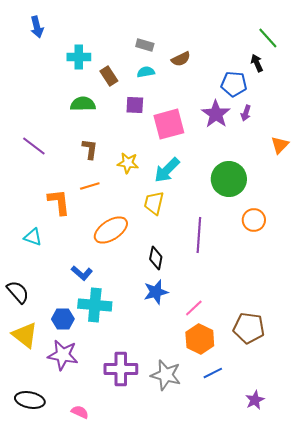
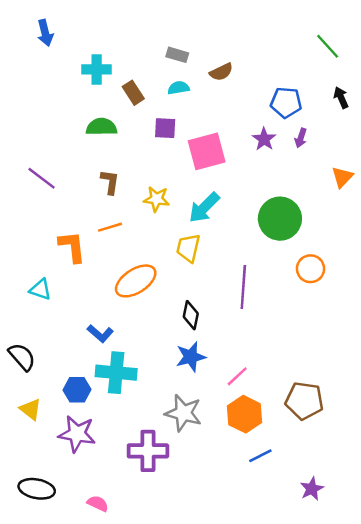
black arrow: (257, 63) -> (341, 98), moved
purple star: (216, 114) -> (264, 139), size x0.7
yellow triangle: (25, 335) -> (31, 409), size x0.7
gray star: (166, 375) -> (183, 413), moved

